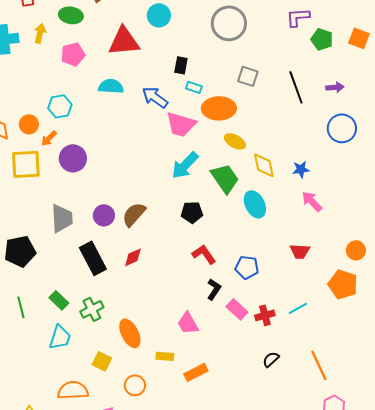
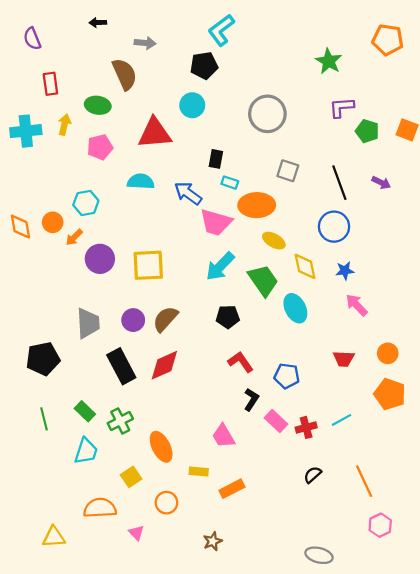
purple arrow: (335, 87) -> (381, 183), turned 30
blue circle: (342, 128) -> (334, 227), moved
yellow square: (26, 164) -> (148, 265), moved
orange circle: (356, 250) -> (388, 353), moved
red diamond: (133, 257) -> (164, 365), size x1.5
yellow square: (102, 361) -> (131, 477), turned 30

